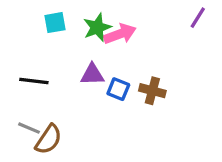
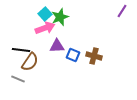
cyan square: (55, 23) -> (45, 14), moved, turned -32
pink arrow: (120, 34) -> (45, 28), moved
brown semicircle: (49, 139) -> (30, 62), moved

